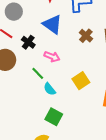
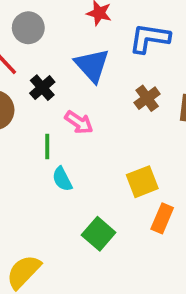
green line: (38, 73) -> (47, 146), turned 32
yellow square: (81, 81) -> (142, 182), moved
green square: (54, 117) -> (99, 234), moved

